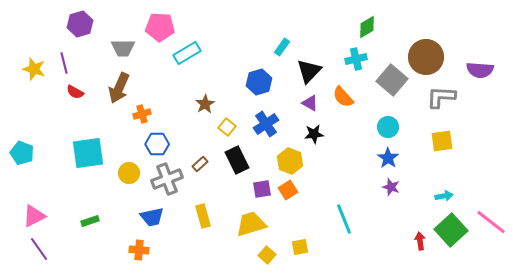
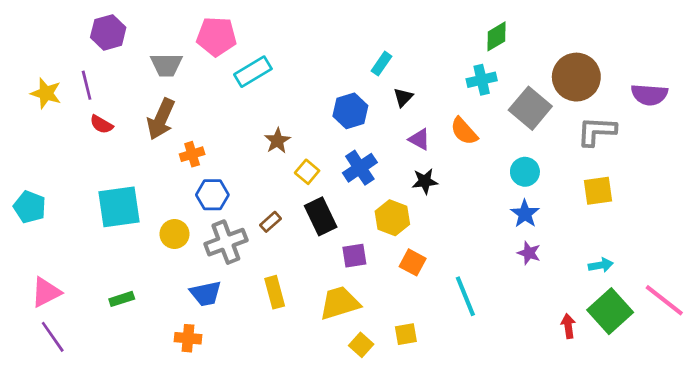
black triangle: (309, 71) -> (403, 97), moved, size x0.6
orange square: (288, 190) -> (413, 262), moved, turned -30

